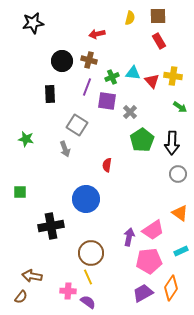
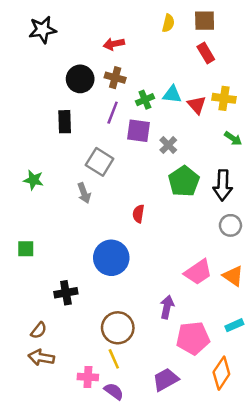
red arrow: (97, 34) -> (114, 44), moved
black cross: (51, 226) -> (66, 293), size x0.7
pink trapezoid: (153, 230) -> (198, 272), moved
purple trapezoid: (143, 293) -> (166, 380), moved
brown semicircle: (21, 297) -> (39, 330), moved

